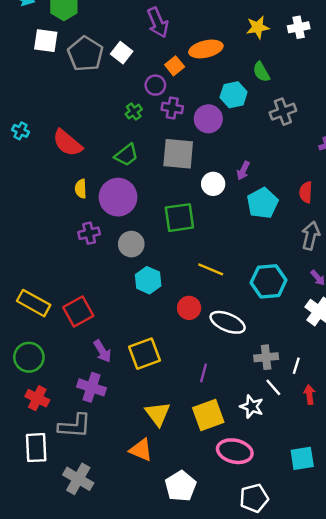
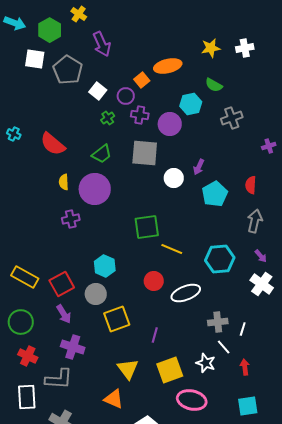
purple arrow: (158, 22) -> (102, 44), moved
white square: (122, 53) -> (98, 91), moved
green semicircle: (261, 72) -> (214, 85), turned -30
green square: (179, 218) -> (147, 227), moved
gray circle: (131, 244) -> (96, 294), moved
cyan hexagon: (148, 280) -> (105, 266), moved
white ellipse: (228, 322) -> (186, 293), turned -44
purple arrow: (102, 351) -> (64, 314), moved
purple line: (203, 373) -> (155, 335), moved
red arrow: (309, 395) -> (245, 367), moved

